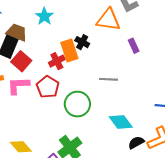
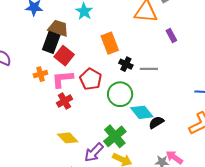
black cross: (82, 42) -> (126, 64), moved
red cross: (57, 61) -> (64, 101), moved
cyan diamond: (121, 122) -> (142, 112), moved
black semicircle: (136, 143) -> (156, 122), moved

